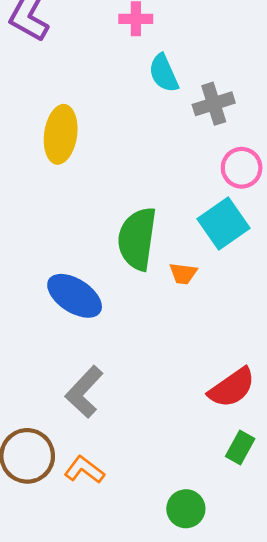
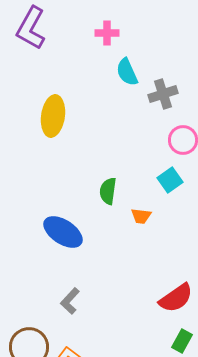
cyan square: (223, 223) -> (170, 180), size x0.7
green semicircle: (137, 239) -> (108, 191), size x0.6
gray L-shape: (84, 392) -> (70, 301), size x0.7

